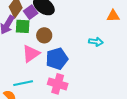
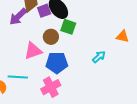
green square: (23, 26) -> (68, 27), moved
cyan arrow: (96, 42) -> (99, 57), turned -64
pink cross: (58, 84) -> (51, 87), turned 30

